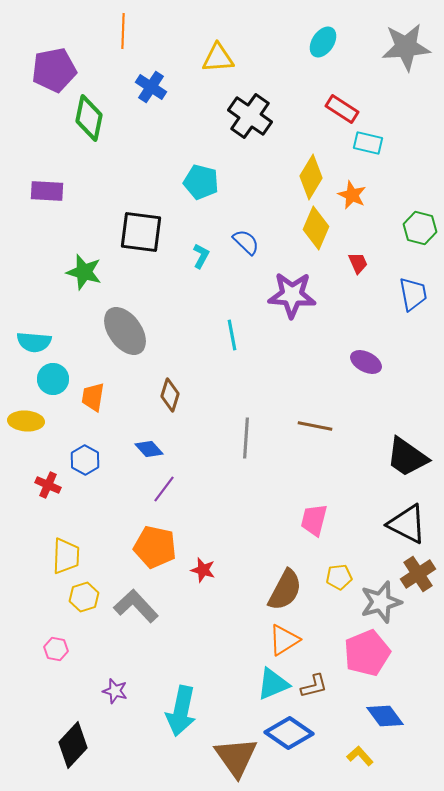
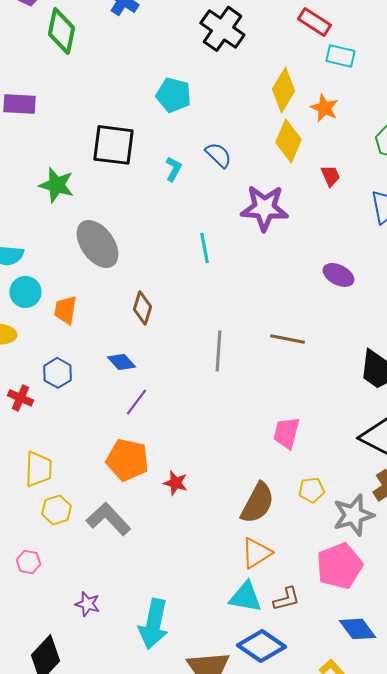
cyan triangle: (273, 684) -> (245, 597), turned 33

